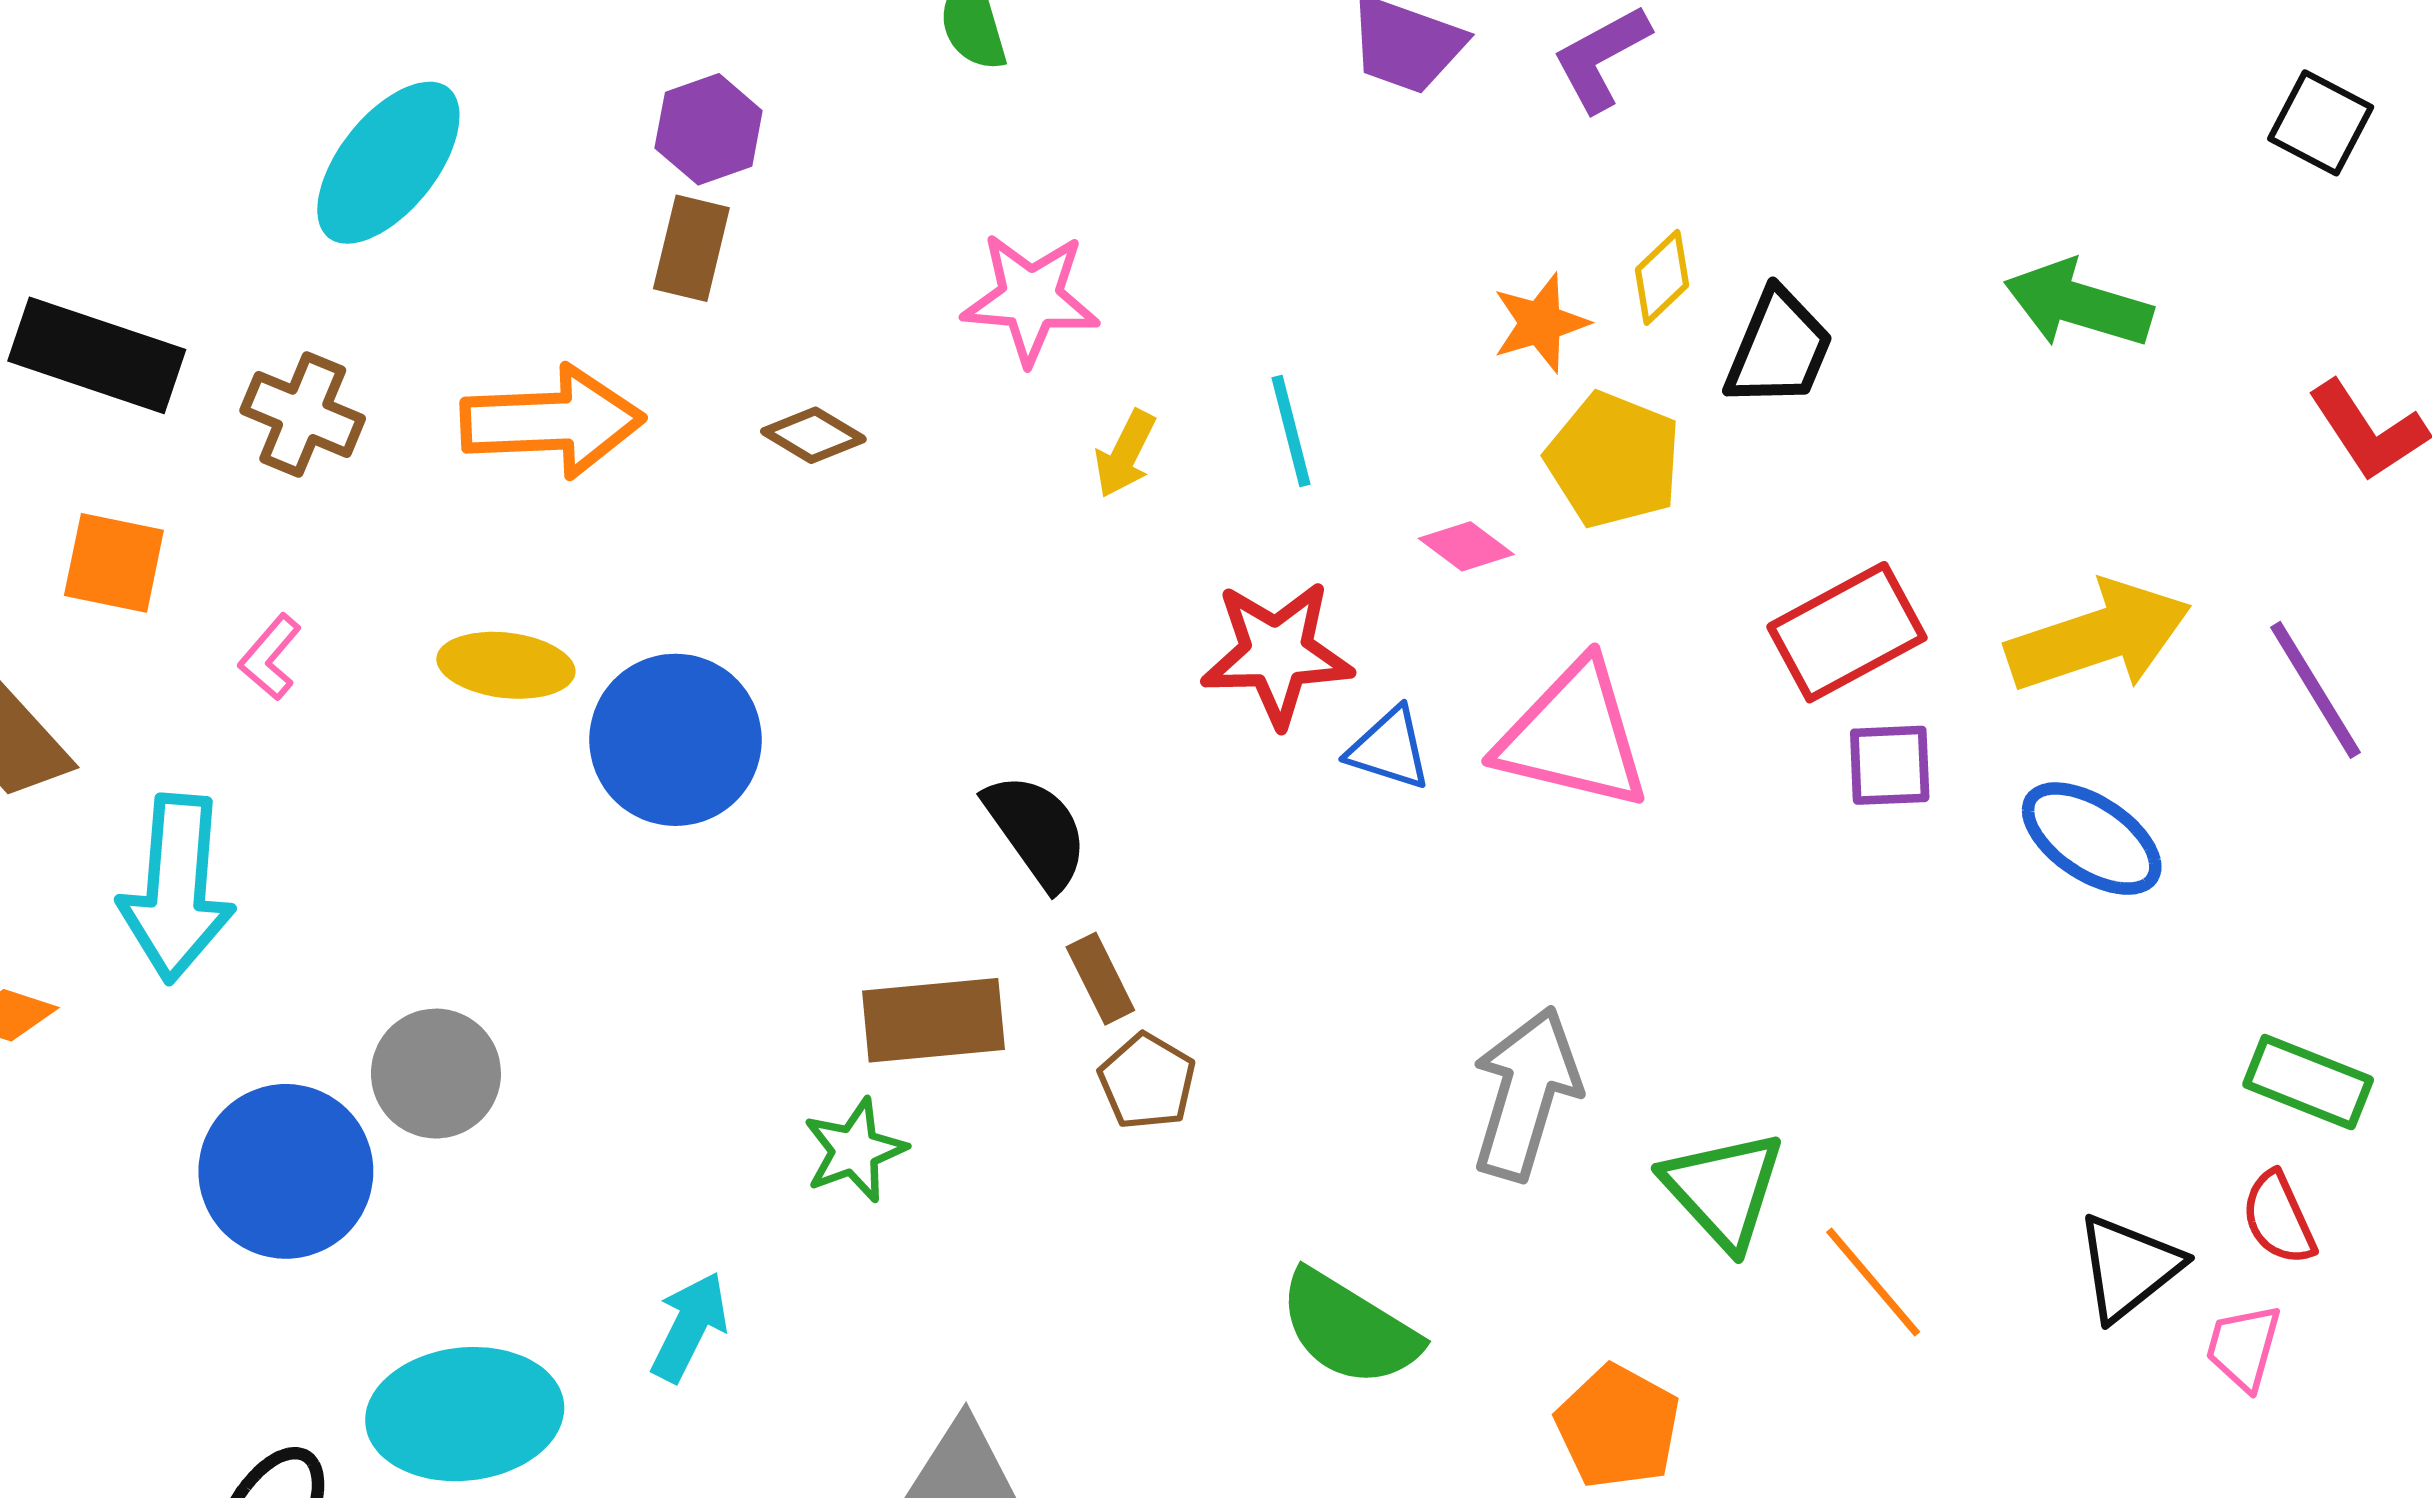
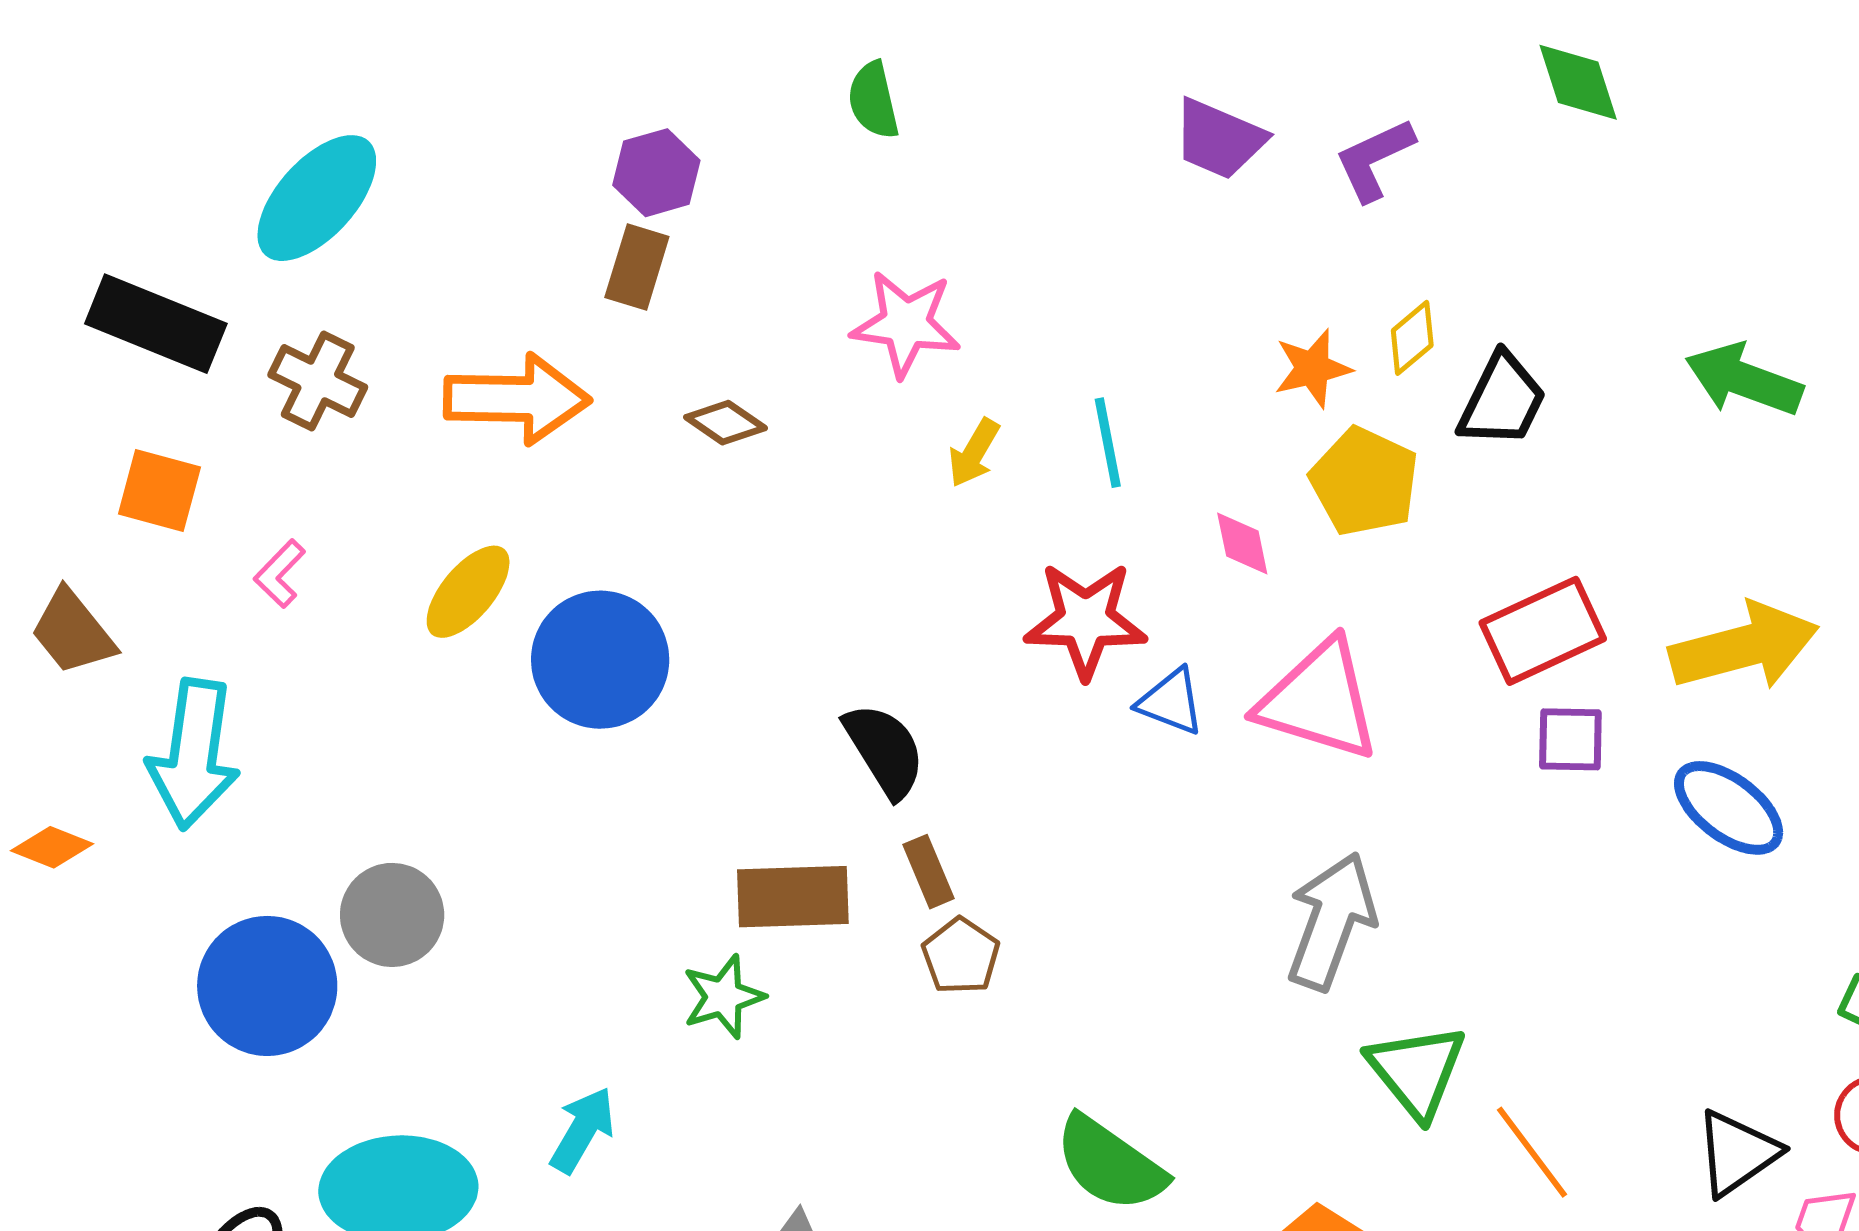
cyan ellipse: (388, 163) -> (317, 198), moved
pink diamond: (1466, 546) -> (1242, 544), turned 38
yellow ellipse: (506, 665) -> (468, 592), turned -60
gray arrow: (1526, 1093) -> (1331, 921), moved

